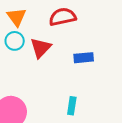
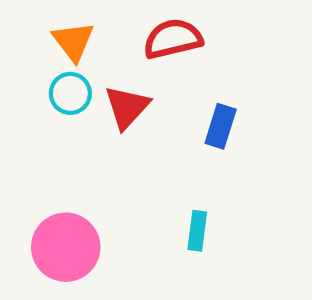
blue rectangle: (84, 58) -> (221, 126), turned -66

